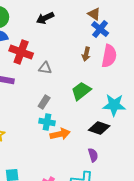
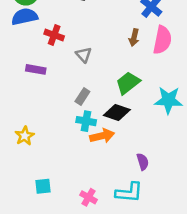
red cross: (21, 52) -> (54, 35), size x0.7
gray triangle: (45, 68) -> (84, 55), turned 40
black diamond: (99, 128) -> (117, 112), moved

